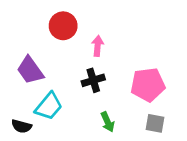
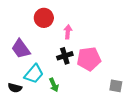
pink pentagon: (148, 85) -> (89, 59), moved
green arrow: (108, 122) -> (54, 85), moved
gray square: (155, 123) -> (116, 86), moved

